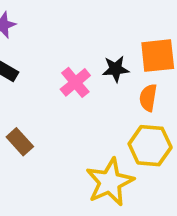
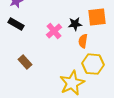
orange semicircle: (148, 98) -> (83, 41), moved

